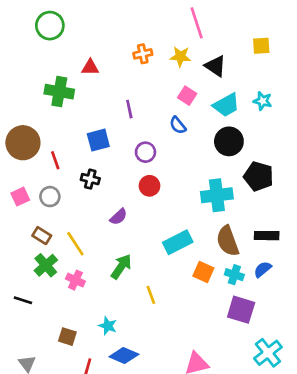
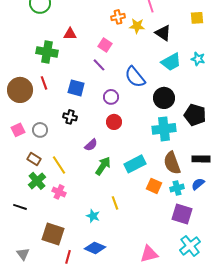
orange cross: (143, 54) -> (118, 17), moved
pink square: (187, 96) -> (105, 45), moved
purple line: (129, 109) -> (99, 65), turned -32
blue semicircle: (178, 125) -> (135, 77), size x1.6
blue square: (98, 140) -> (76, 88), turned 30
black circle: (229, 141) -> (164, 98), moved
red line: (55, 160) -> (44, 83), moved
green arrow: (121, 267) -> (103, 166), moved
cyan cross: (234, 275) -> (177, 188), turned -32
cyan star: (108, 326) -> (93, 216), moved
brown square: (67, 337) -> (53, 234), size x1.6
cyan cross: (268, 353) -> (190, 246), moved

